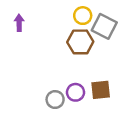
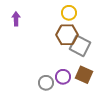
gray square: (104, 26) -> (80, 46), moved
brown square: (101, 90) -> (84, 75), turned 30

